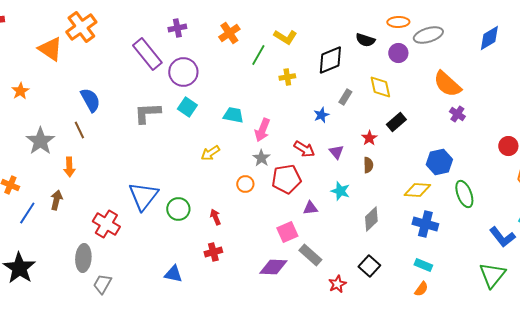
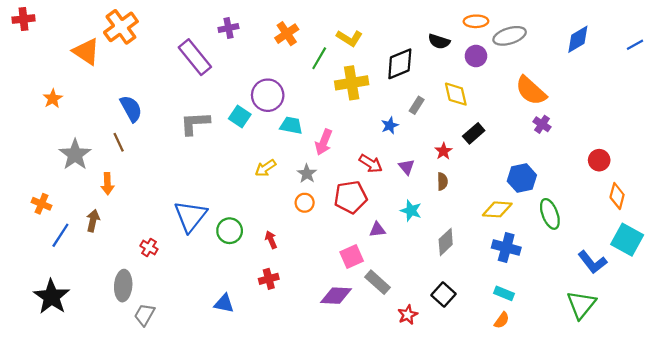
purple circle: (183, 72) -> (268, 95), moved
yellow cross: (287, 77) -> (352, 83), size x1.8
gray star: (261, 158) -> (307, 174), moved
red cross: (106, 224) -> (149, 248), size x0.6

